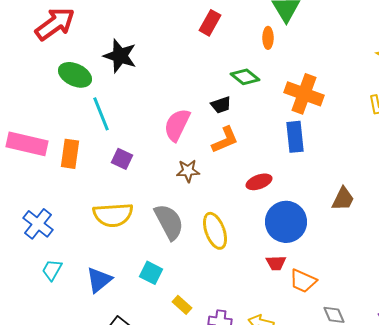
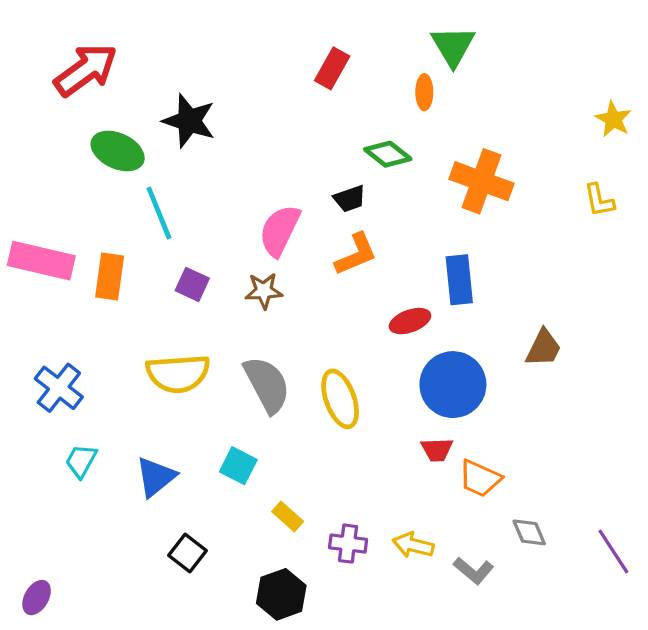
blue rectangle: (295, 137) -> (459, 280), moved
brown star: (188, 171) -> (264, 291), moved

